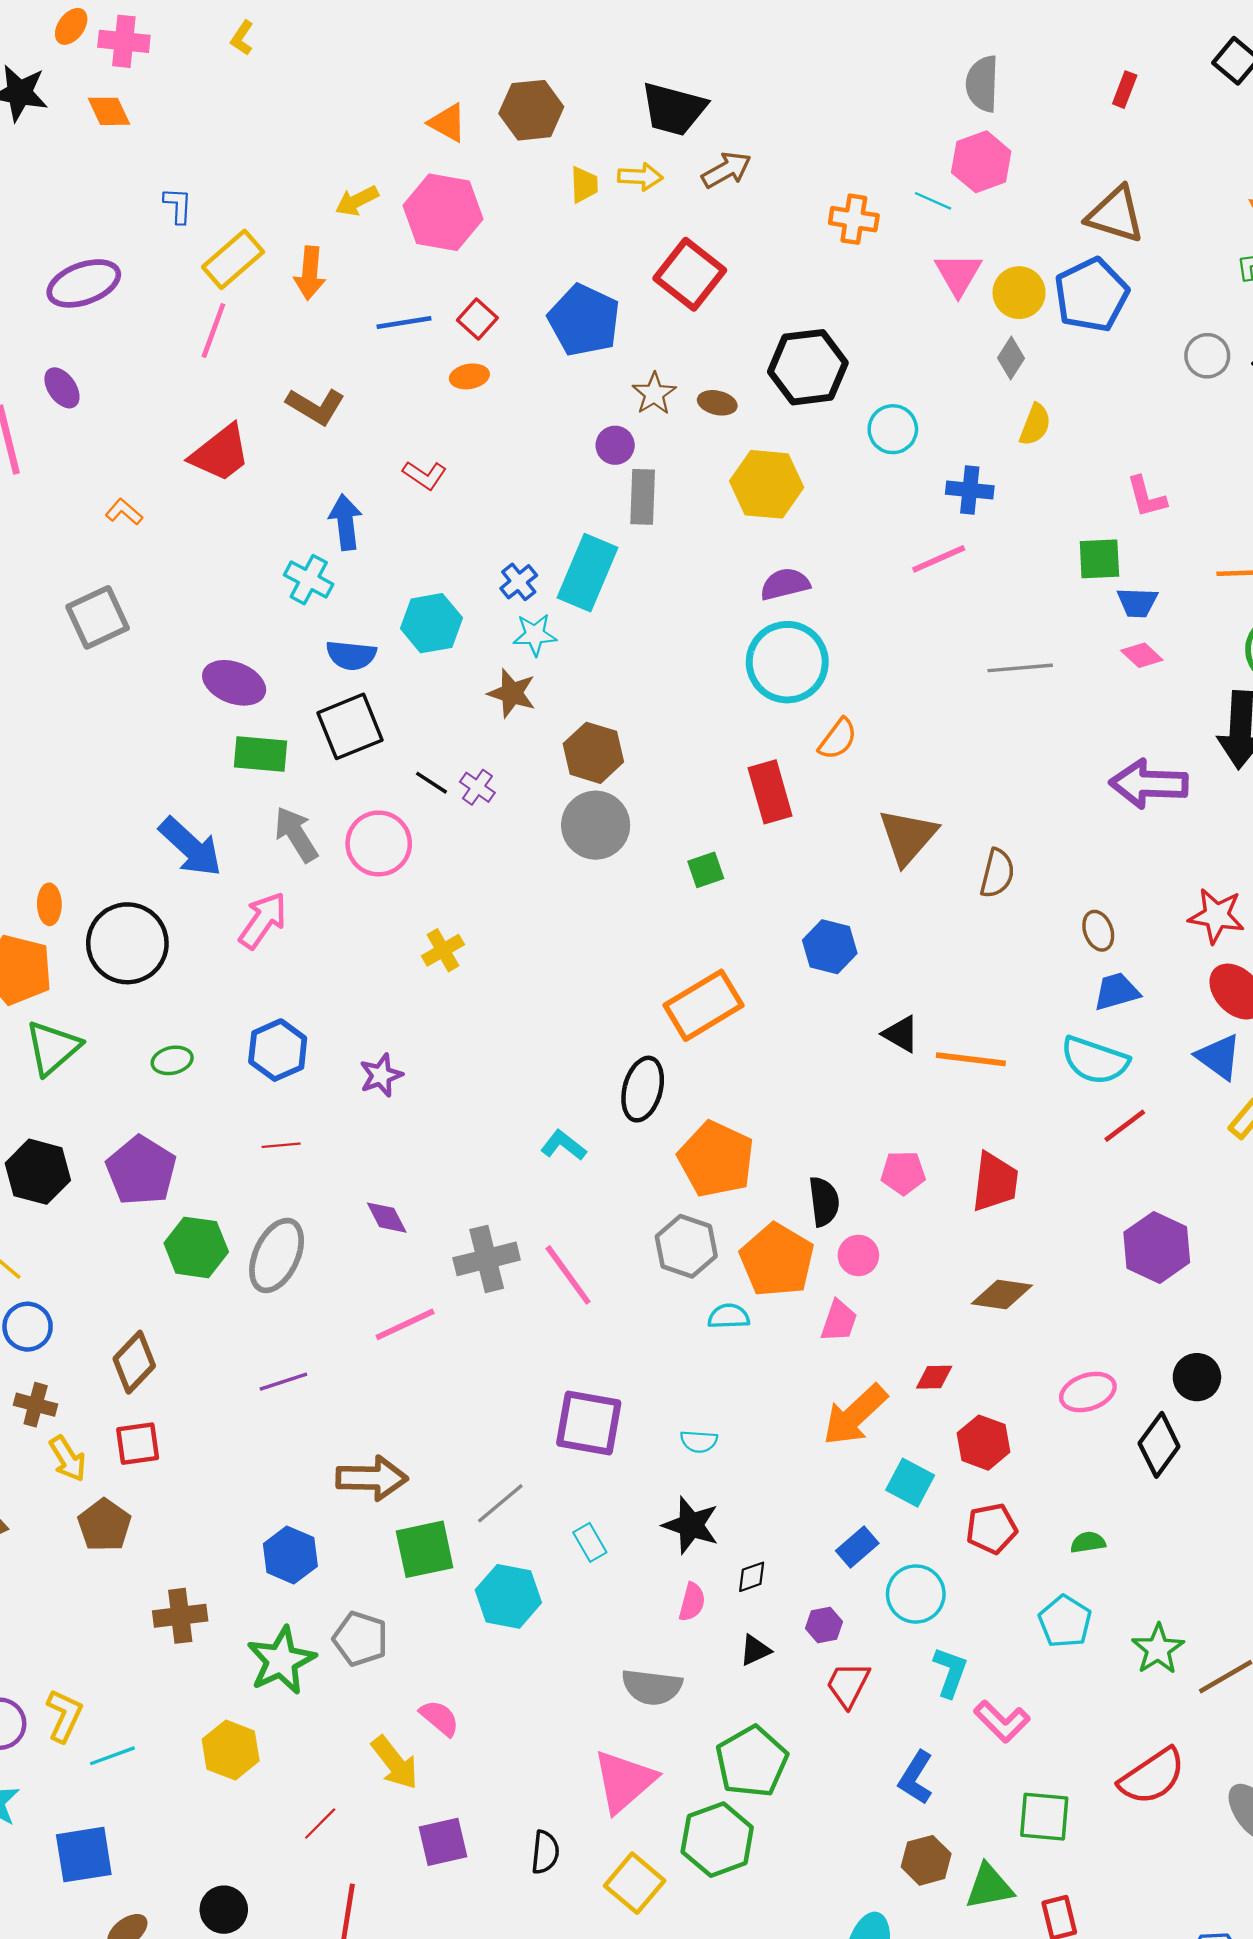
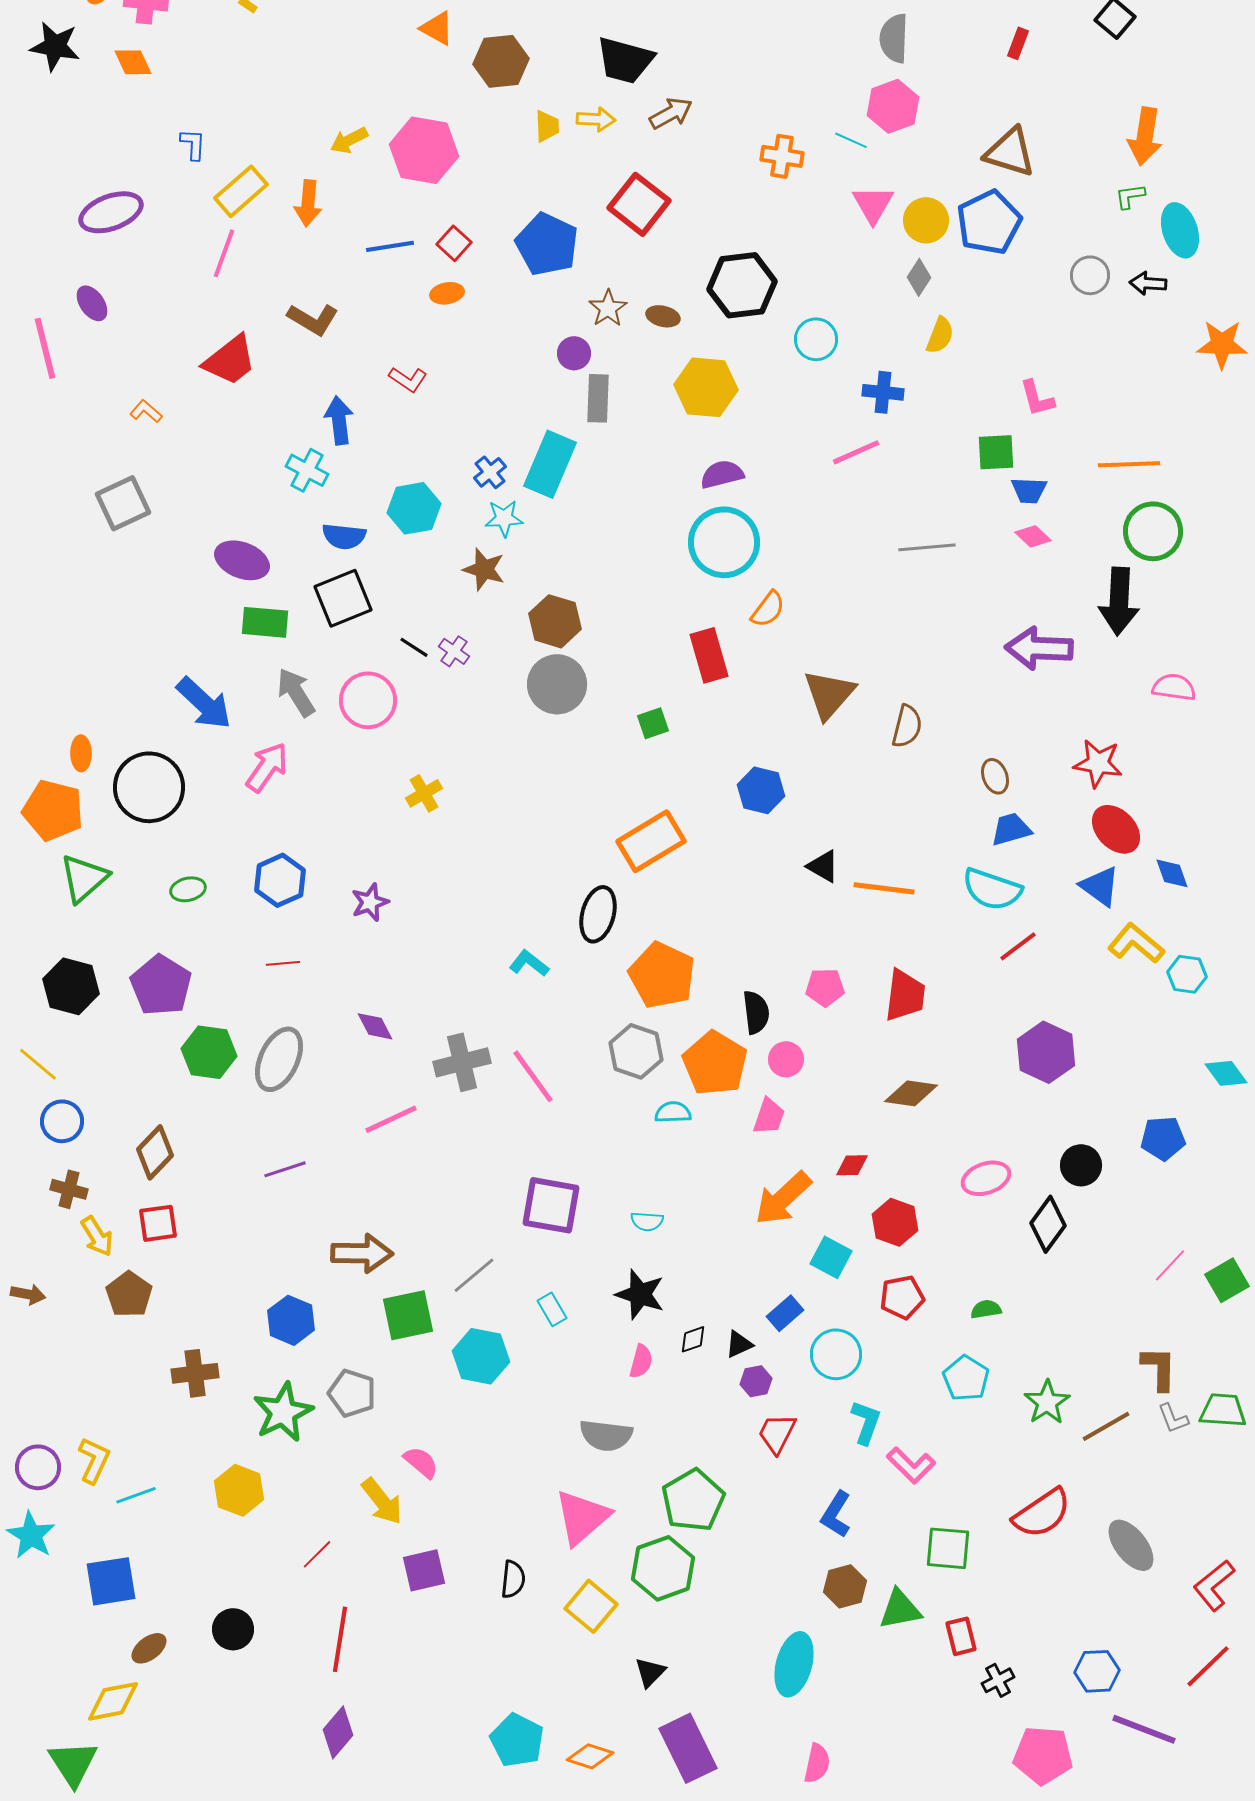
orange triangle: (448, 123) -> (437, 28), moved
black triangle: (755, 1650) -> (739, 1344), moved

